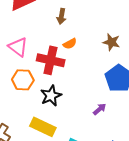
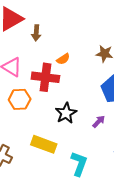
brown arrow: (61, 16) -> (36, 33), moved
black star: (51, 96) -> (66, 113), moved

